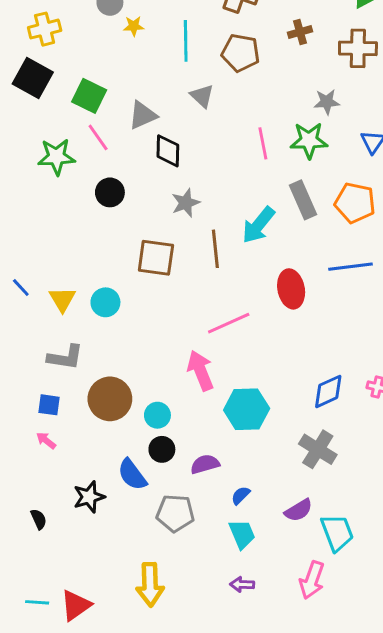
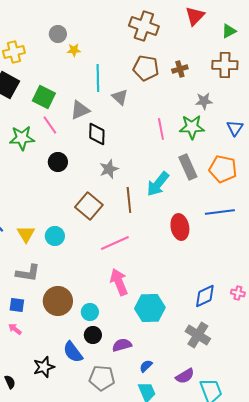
brown cross: (300, 32) -> (180, 69), moved
cyan line: (186, 41) -> (98, 78), moved
brown square: (156, 258) -> (89, 206), turned 32
pink line: (229, 323) -> (115, 243), moved

